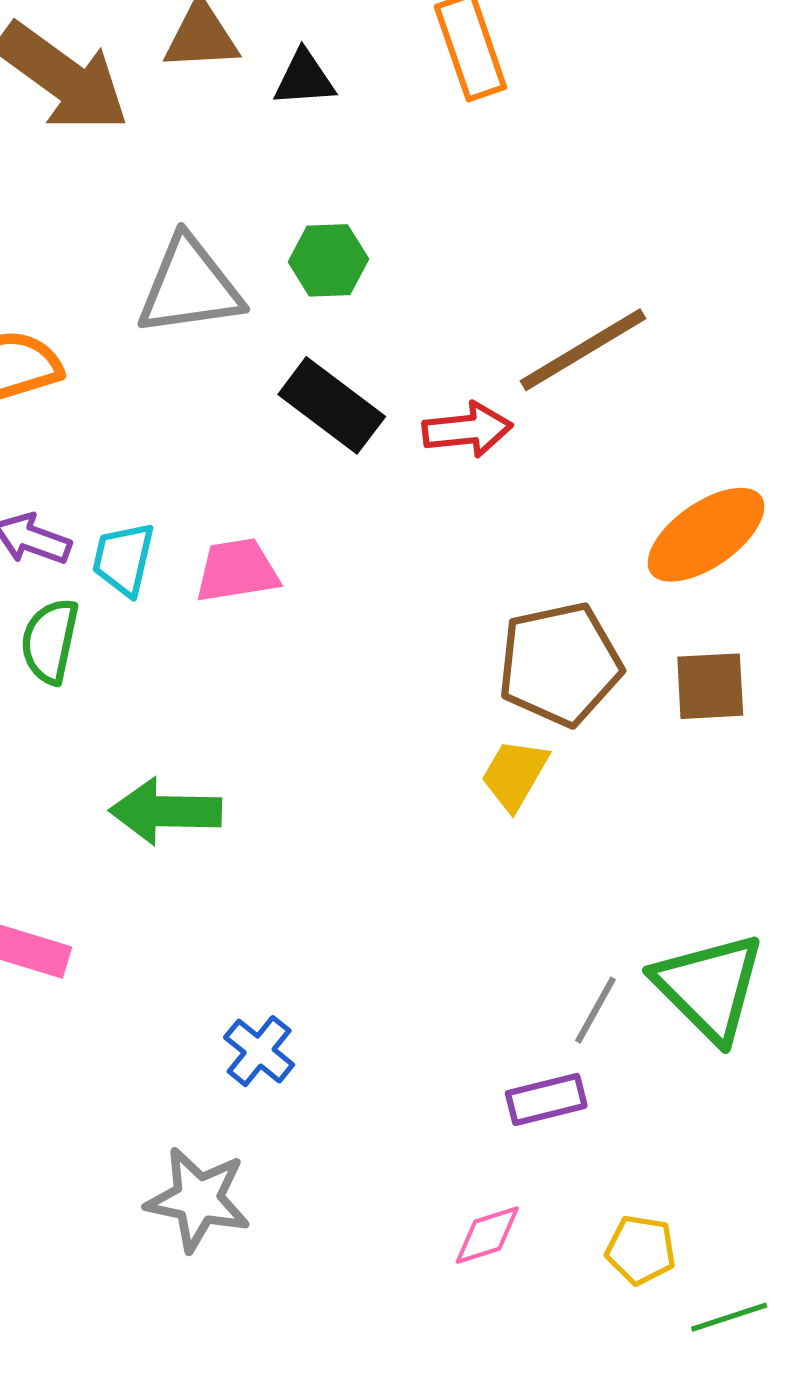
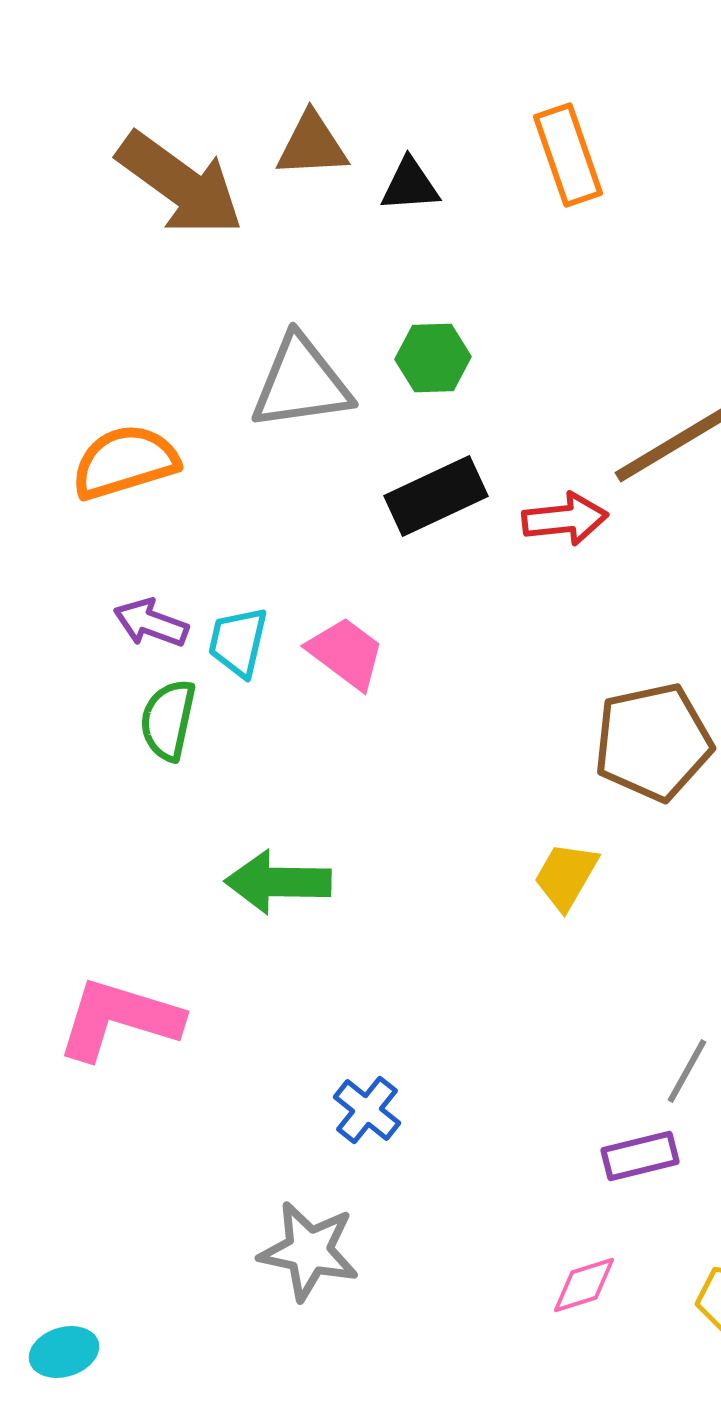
black rectangle: (332, 405) -> (436, 496), turned -62
pink trapezoid: (237, 571) -> (346, 653), turned 46
yellow trapezoid: (515, 775) -> (566, 876), moved

